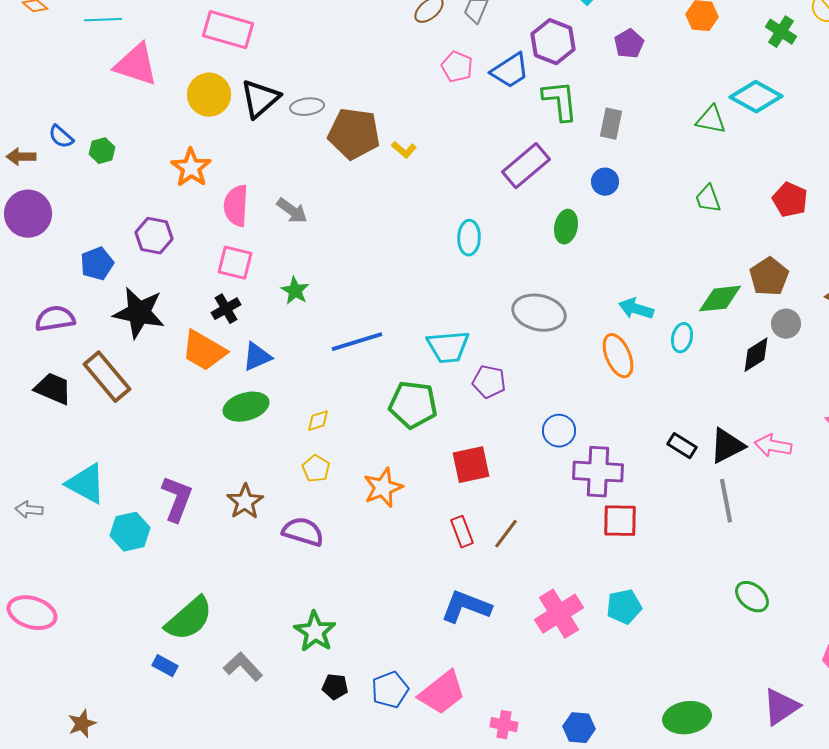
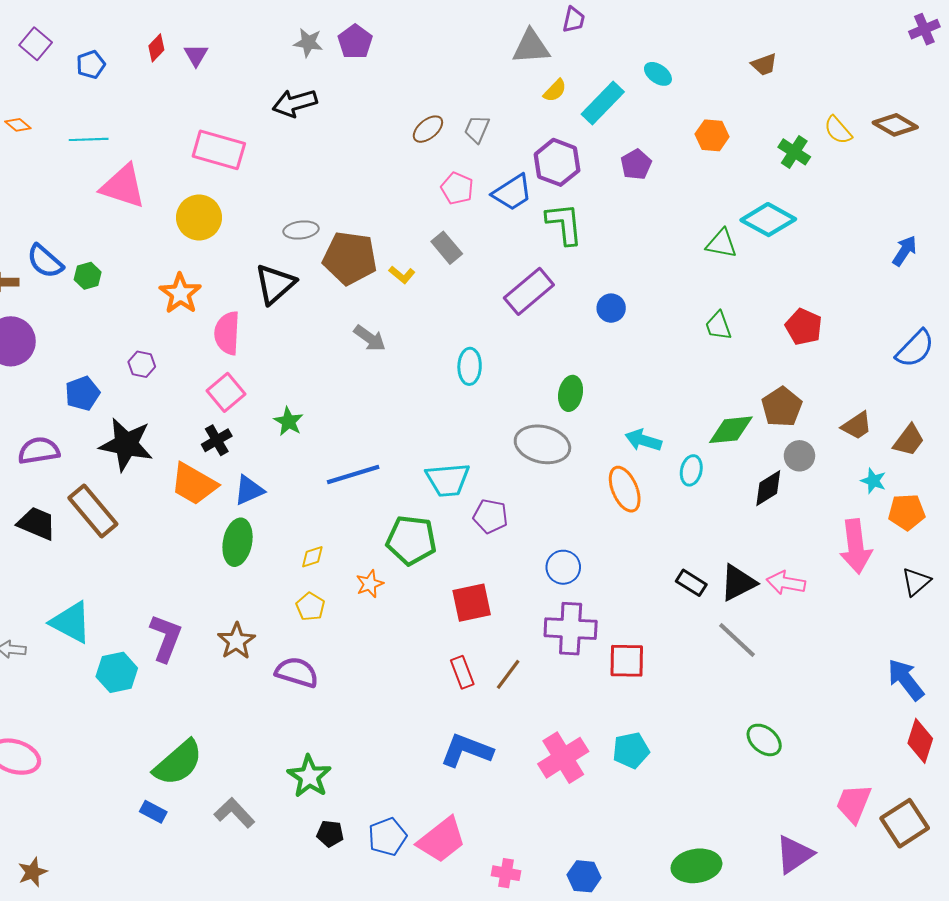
black triangle: (260, 99) -> (275, 284), moved
gray rectangle: (611, 124) -> (447, 248), moved, turned -52
blue semicircle: (61, 137) -> (45, 261), size x1.4
gray arrow: (292, 211) -> (370, 338), moved
green ellipse: (566, 227) -> (571, 393), moved
purple hexagon: (154, 236) -> (142, 364), size x0.7
pink square: (235, 263) -> (226, 392), turned 36
green ellipse: (246, 407) -> (238, 542), turned -63
purple cross: (598, 472) -> (571, 629), moved
orange star: (383, 488) -> (370, 584), moved, size x0.7
gray line: (726, 501) -> (737, 640), turned -36
brown star: (82, 724) -> (32, 872), moved

